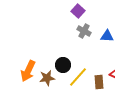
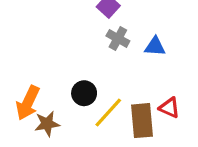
brown star: (47, 78) -> (47, 124), moved
brown rectangle: (99, 82) -> (142, 121), size x1.5

